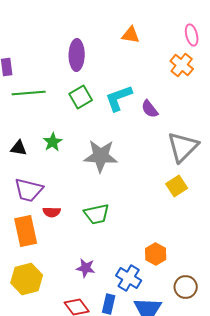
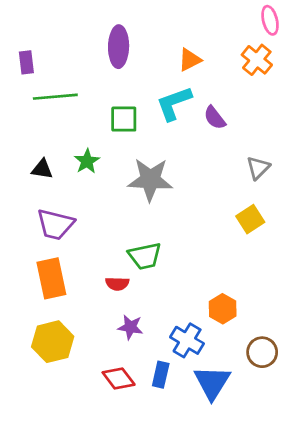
orange triangle: (131, 35) -> (190, 60), moved, turned -36
green square: (81, 97) -> (124, 119), moved, turned 30
gray triangle: (183, 147) -> (258, 168), size x0.6
red semicircle: (52, 212) -> (117, 284), moved

